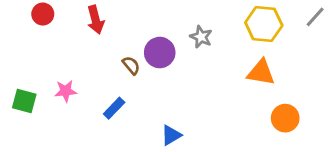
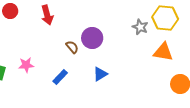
gray star: (201, 37) -> (140, 27), moved
blue triangle: (171, 135) -> (100, 74), moved

